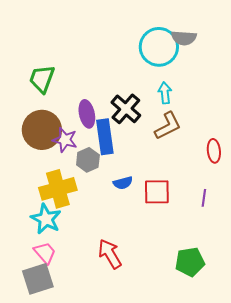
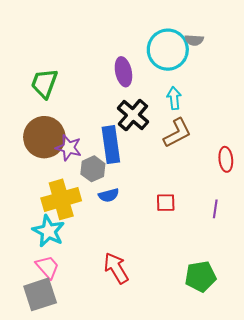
gray semicircle: (184, 38) -> (194, 40), size x0.7
purple ellipse: (87, 114) -> (123, 72), moved
blue semicircle: (123, 183) -> (109, 195), moved
red square: (157, 192) -> (166, 203), size x0.7

